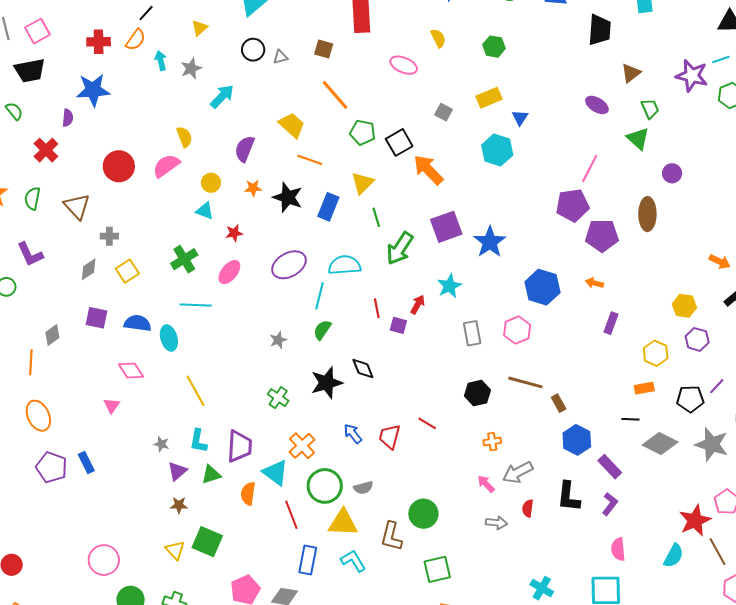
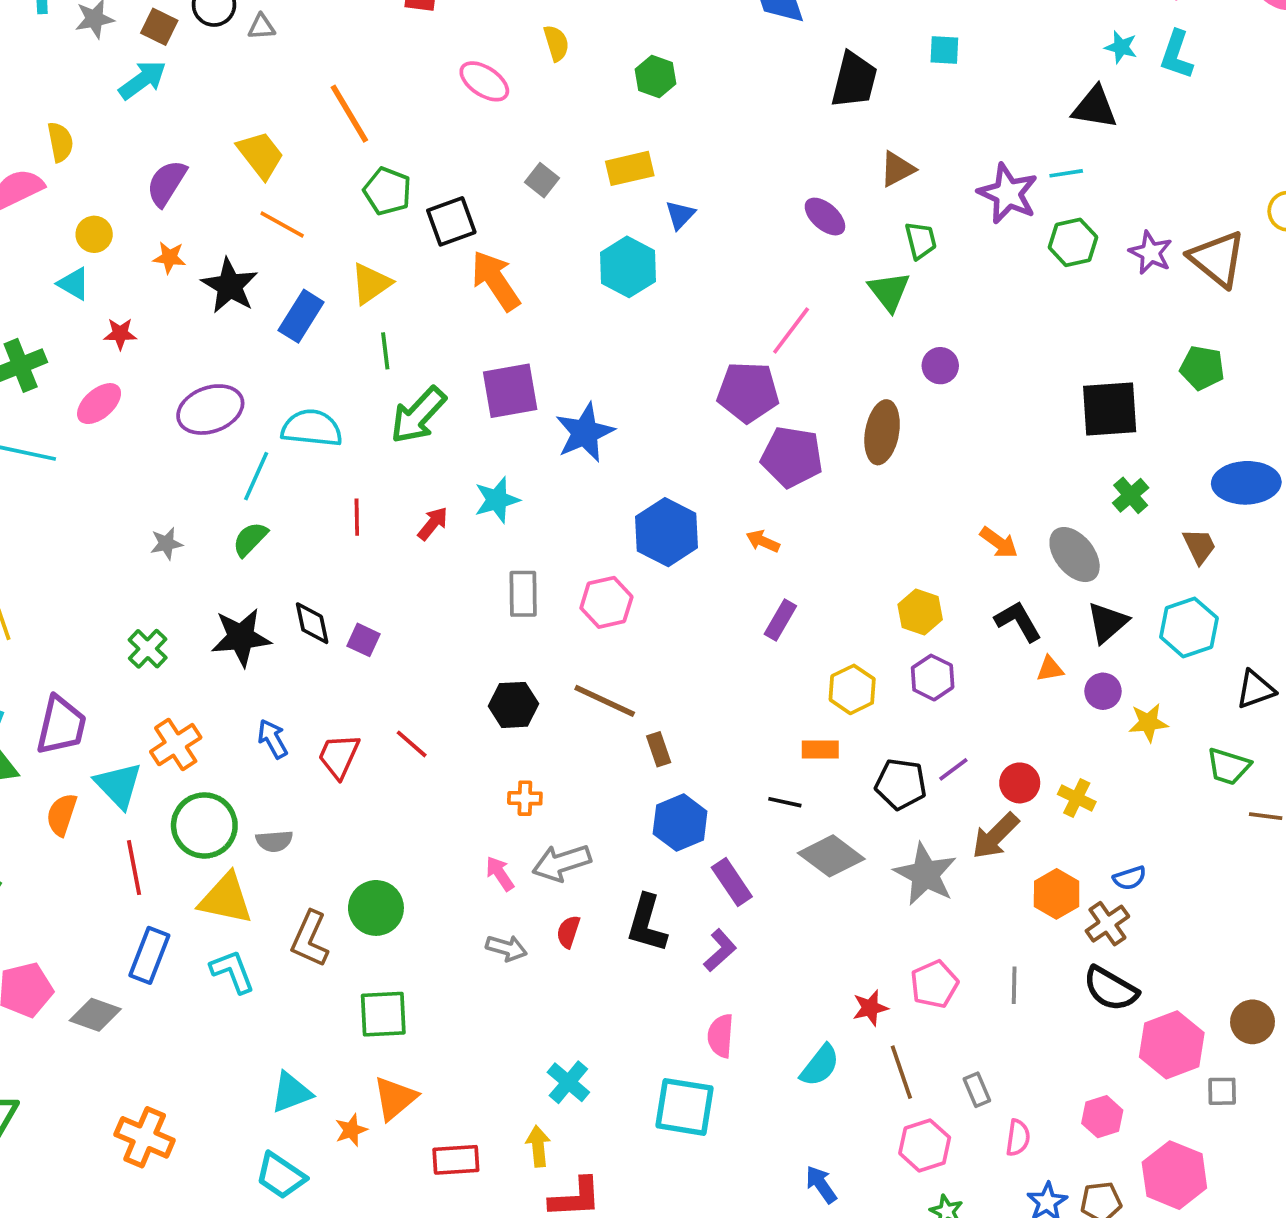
brown square: (324, 49) -> (159, 27), moved
purple square: (398, 325) -> (363, 640), moved
red star: (695, 520) -> (870, 1008), size x0.6

